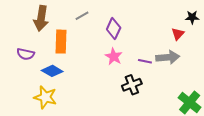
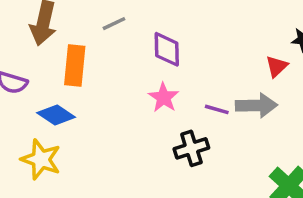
purple diamond: (114, 28) -> (167, 49), turned -30

